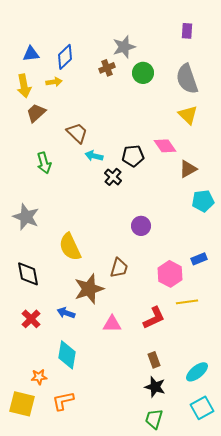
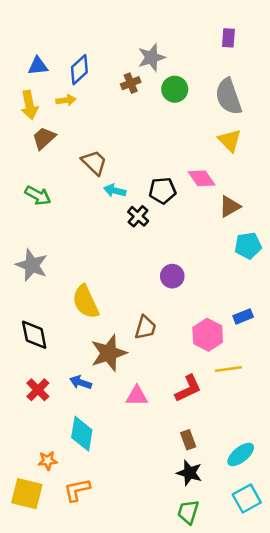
green arrow: (44, 163) -> (38, 195), moved, turned -45

